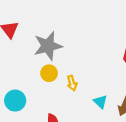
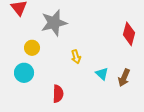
yellow circle: (49, 73) -> (32, 48), moved

